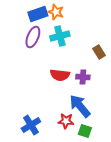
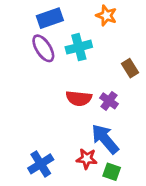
orange star: (56, 12) -> (106, 16), moved
purple ellipse: (33, 37) -> (43, 48), turned -55
purple cross: (83, 77) -> (109, 101), turned 32

